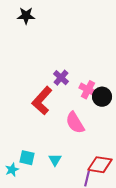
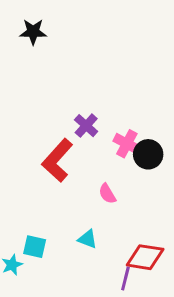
pink semicircle: (75, 123) -> (107, 194), size x0.6
cyan triangle: (55, 160) -> (88, 239), moved, turned -40

